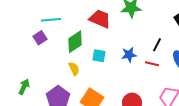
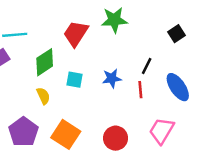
red trapezoid: (100, 19) -> (76, 34), turned -80
red line: (152, 64) -> (140, 90), turned 72

